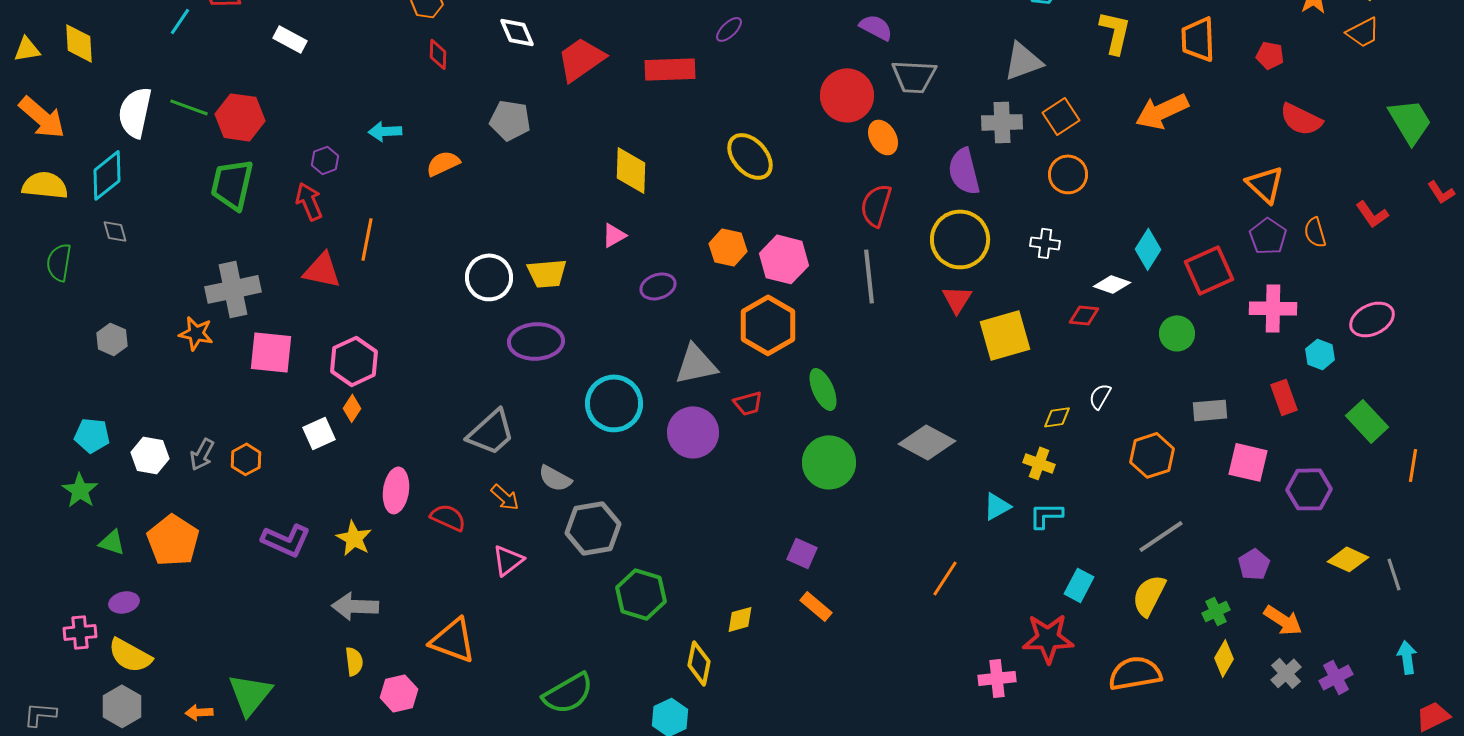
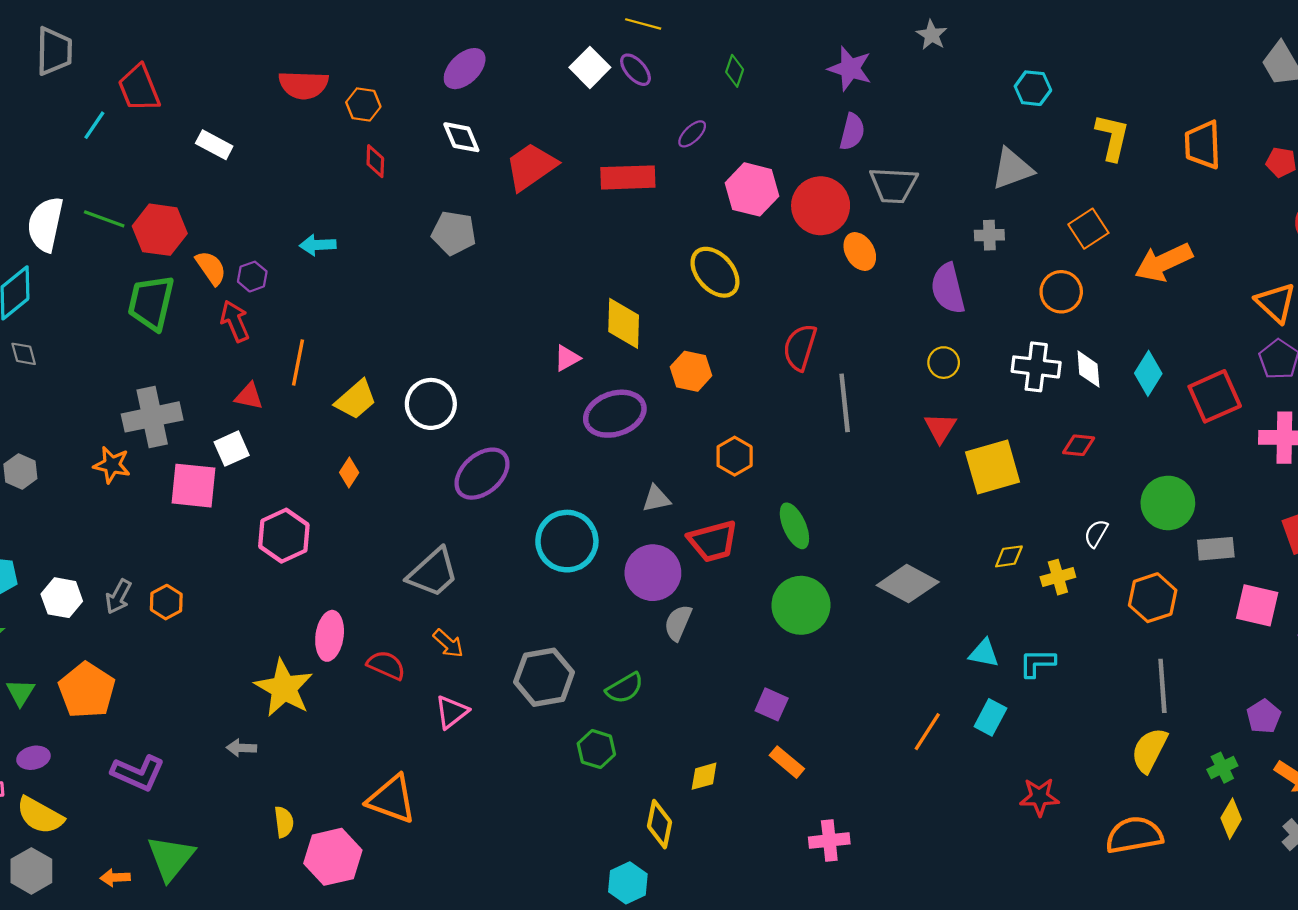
purple semicircle: (876, 27) -> (852, 132), turned 76
orange arrow: (1162, 111) -> (1164, 262), moved
orange square: (1061, 116) -> (1088, 229), moved
gray cross: (1002, 122) -> (989, 235), size x0.7
orange semicircle: (443, 163) -> (211, 268), moved, turned 80
yellow diamond: (631, 170) -> (624, 323), moved
red semicircle: (876, 205) -> (800, 347), moved
yellow circle: (960, 239) -> (944, 363), size x0.5
white cross: (1045, 243) -> (1036, 367), size x1.5
pink hexagon: (784, 259) -> (752, 189), moved
red triangle: (322, 270) -> (249, 396), size x0.7
yellow trapezoid: (547, 273) -> (356, 400), moved, turned -36
white diamond: (1112, 284) -> (1088, 369), moved, turned 66
purple ellipse: (658, 286) -> (615, 414), size x1.6
orange hexagon: (768, 325) -> (735, 456), size x0.6
green circle: (1177, 333) -> (1168, 503), moved, size x1.4
purple ellipse: (536, 341) -> (482, 474), turned -38
pink hexagon: (354, 361) -> (284, 536), moved
gray triangle: (696, 364) -> (656, 499), size x0.6
red trapezoid: (748, 403) -> (713, 541), size x1.6
orange diamond: (352, 408) -> (349, 472), moved
yellow diamond: (1057, 417) -> (1009, 556), moved
white square: (319, 433) -> (232, 449), moved
yellow cross: (1039, 463) -> (1058, 577), moved, turned -36
gray semicircle: (555, 478) -> (678, 623), moved, turned 84
cyan triangle: (997, 506) -> (984, 653), turned 40
gray line: (1161, 536) -> (1162, 686), turned -60
yellow star: (354, 538) -> (284, 688), size x1.5
purple L-shape: (286, 540) -> (138, 773), moved
green triangle: (112, 542) -> (20, 692), turned 44
cyan rectangle: (1079, 585) -> (990, 717), moved
green hexagon: (641, 594) -> (596, 749), size x0.7
gray arrow: (355, 606) -> (241, 748), moved, size x0.6
red star: (1048, 638) -> (1039, 797), size x0.7
pink cross: (997, 678) -> (829, 840), moved
pink hexagon: (399, 693) -> (333, 857), size x1.4
green semicircle: (568, 693) -> (625, 688), moved, size x0.7

